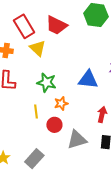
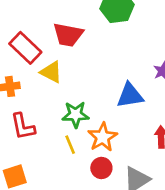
orange star: (61, 103) -> (103, 137), size x1.5
yellow line: (36, 111) -> (70, 145), moved

